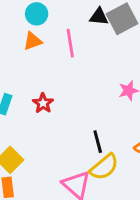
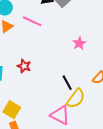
pink line: (70, 43) -> (32, 21), turned -42

